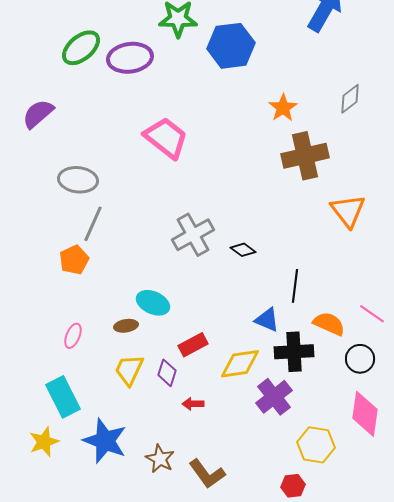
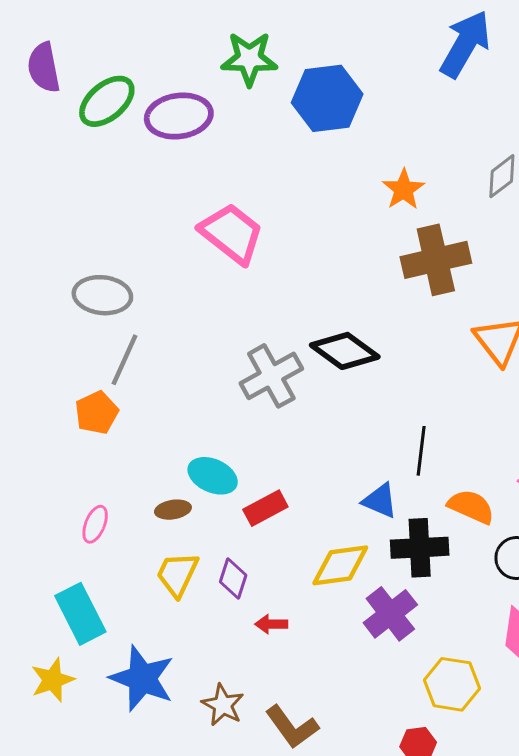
purple semicircle: (38, 114) -> (44, 68), moved, turned -60
black diamond: (243, 250) -> (345, 351), moved, size x1.8
red rectangle: (193, 345) -> (265, 508), moved

